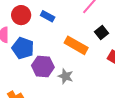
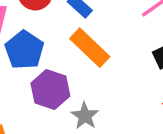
orange rectangle: (76, 45) -> (90, 48), moved

